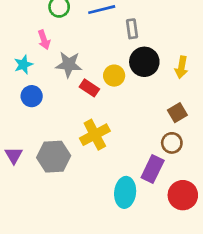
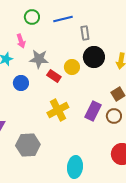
blue circle: (32, 96) -> (21, 83), moved
gray hexagon: (54, 157) -> (28, 145), moved
purple rectangle: (153, 169) -> (93, 111), moved
cyan ellipse: (125, 192) -> (75, 167), moved

